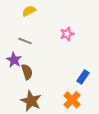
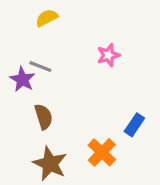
purple star: (14, 60) -> (22, 79), moved
orange cross: (72, 100) -> (102, 152), moved

